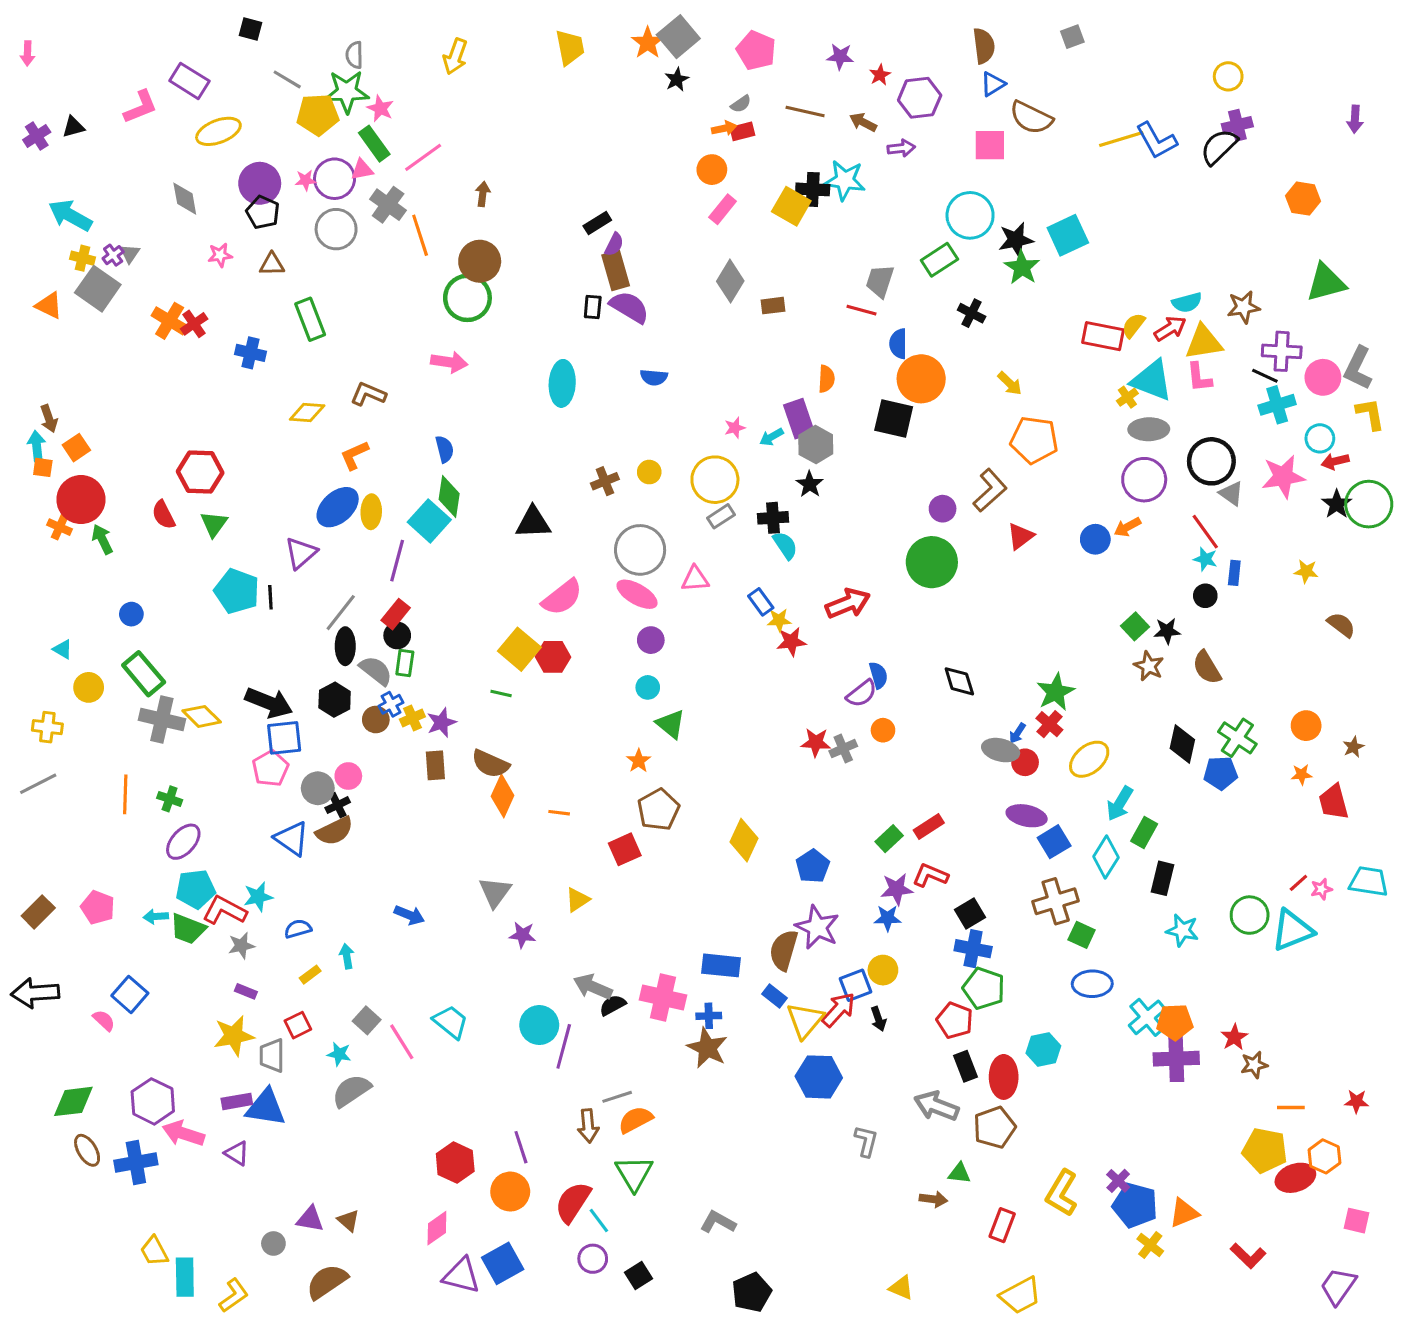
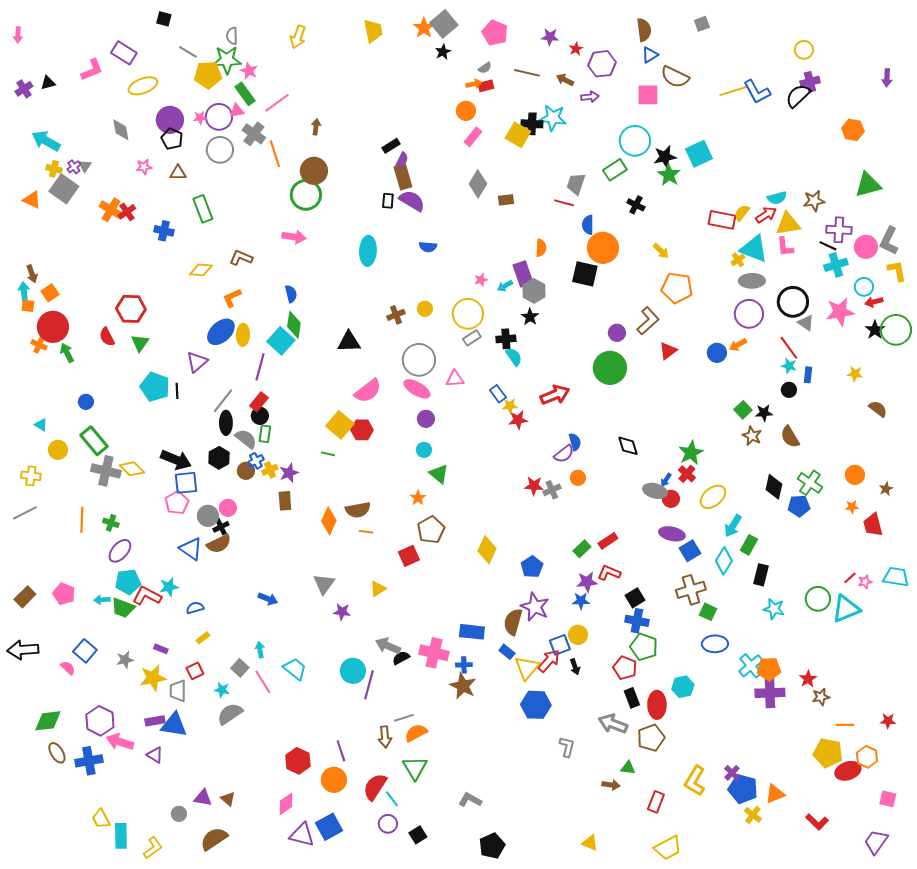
brown semicircle: (490, 764) -> (358, 510), moved, turned -35
gray star: (241, 946) -> (125, 660), moved
cyan arrow: (347, 956) -> (260, 650), moved

